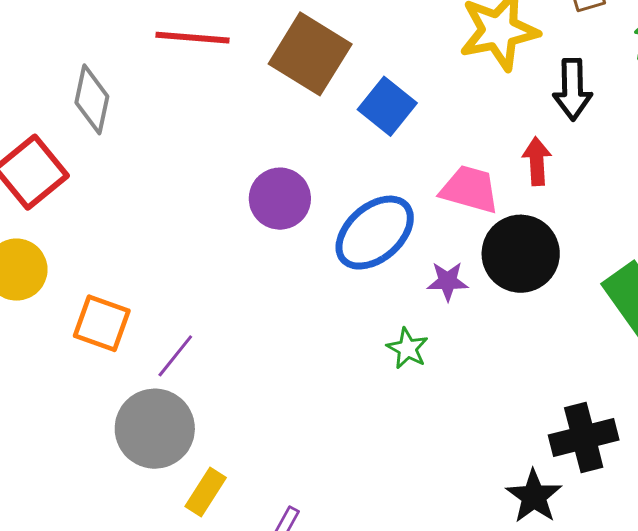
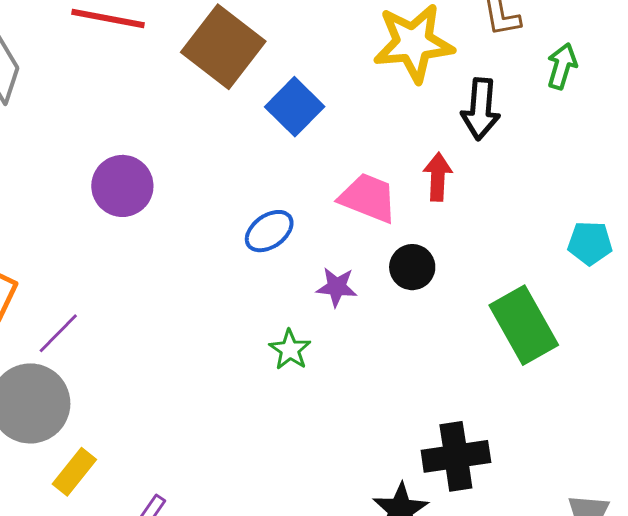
purple circle: (280, 199) -> (122, 186), moved
blue ellipse: (375, 233) -> (269, 231), size x0.6
black circle: (521, 254) -> (412, 267), size x0.6

